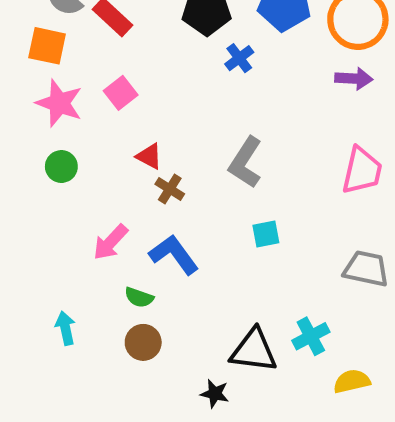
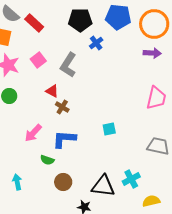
gray L-shape: (245, 162) -> (68, 65), moved
blue L-shape: (174, 254) -> (64, 139), turned -50
cyan arrow: (65, 328) -> (17, 182), moved
brown circle: (143, 342) -> (63, 182), moved

